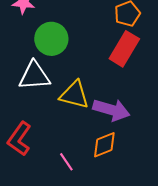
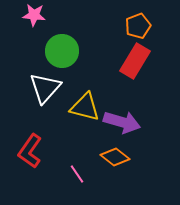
white triangle: (34, 76) -> (45, 88), turned -44
orange diamond: (104, 145) -> (115, 157), turned 60

